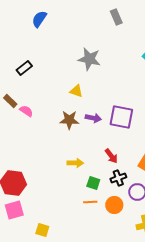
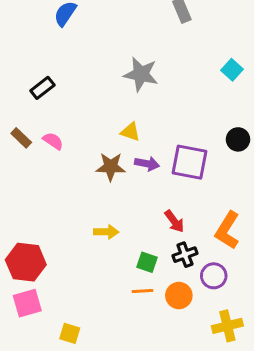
yellow triangle: (76, 91) -> (130, 132), moved
pink semicircle: (26, 111) -> (53, 141), moved
yellow arrow: (75, 163) -> (106, 232), moved

